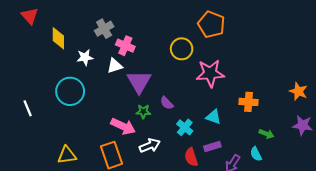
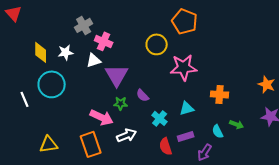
yellow diamond: (58, 38) -> (41, 52), moved
white line: (28, 108) -> (25, 99), moved
cyan triangle: (213, 117) -> (187, 108), turned -35
cyan semicircle: (256, 154) -> (218, 131), moved

